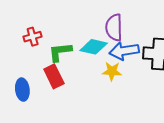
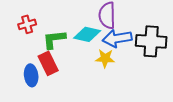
blue ellipse: (22, 90) -> (31, 75), moved

